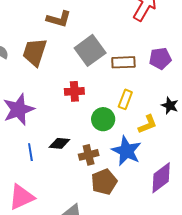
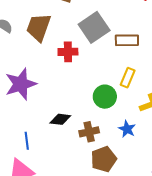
red cross: (74, 91) -> (68, 52), moved
blue star: (126, 151) -> (127, 129), size x0.6
blue line: (30, 152) -> (27, 141), moved

